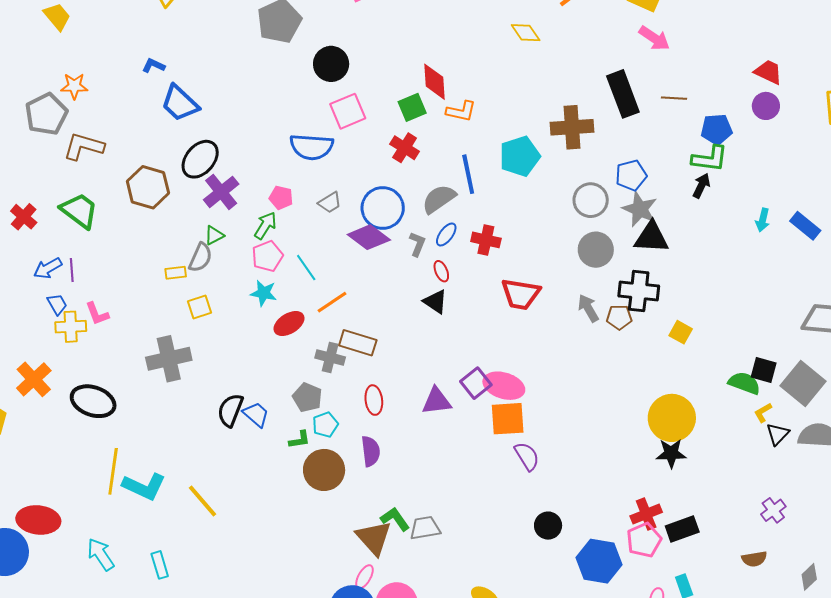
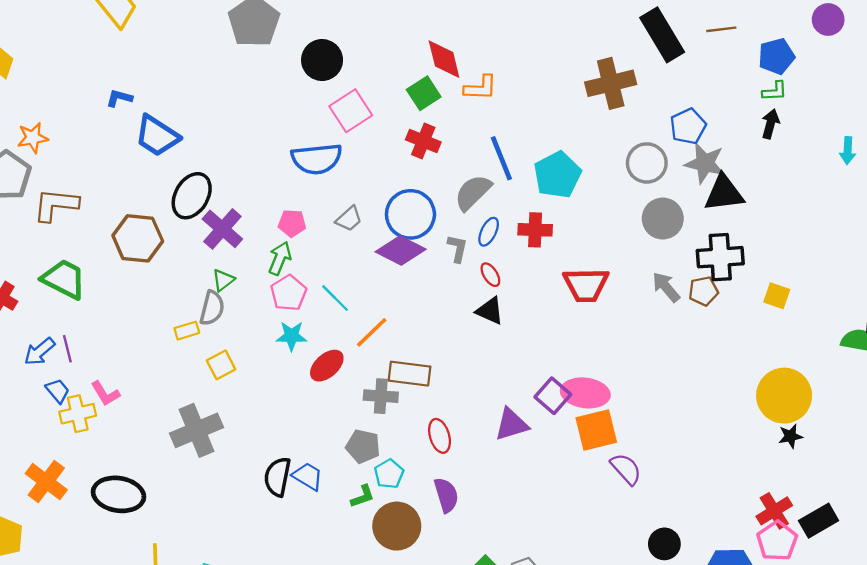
cyan pentagon: (520, 156) -> (557, 175), moved
green L-shape: (710, 159) -> (775, 91), size x0.6
black star: (671, 453) -> (791, 436), size x0.7

